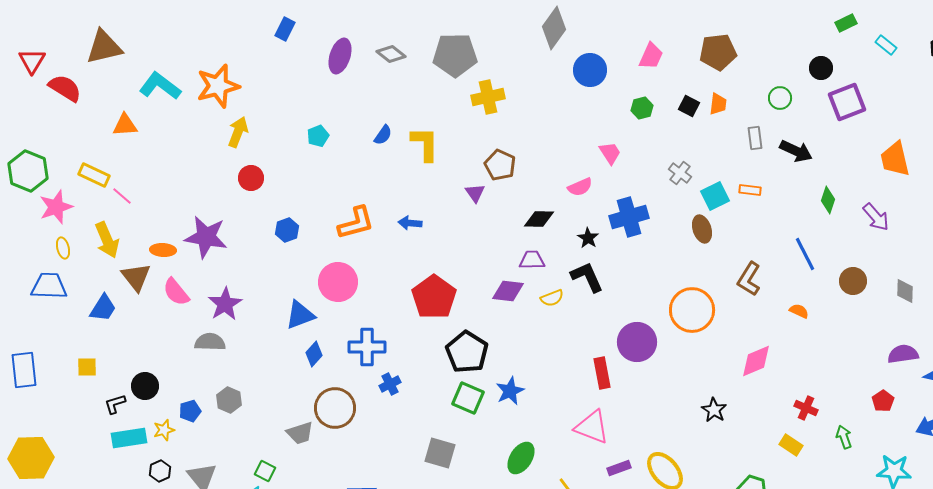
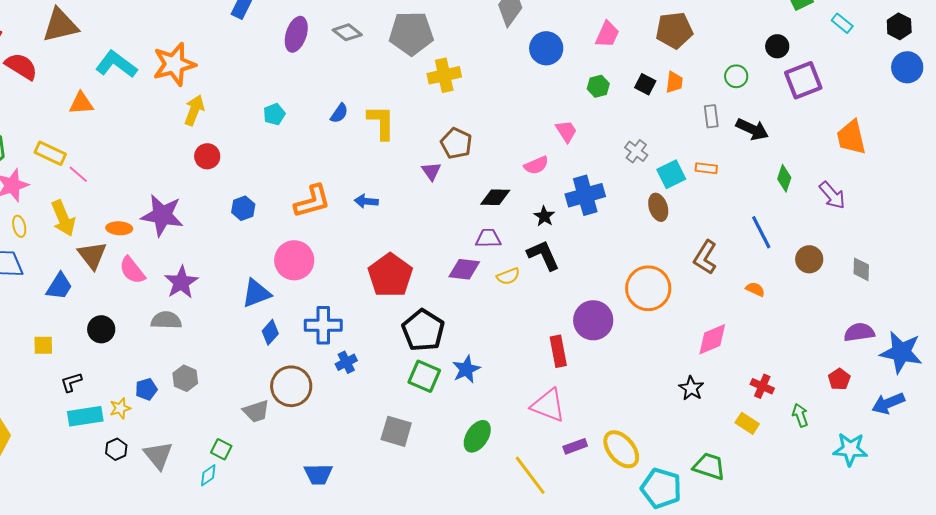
black circle: (145, 386) -> (101, 329), moved
black star: (714, 410) -> (691, 388), moved

